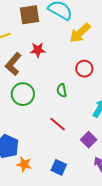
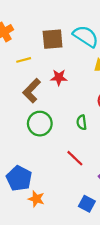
blue square: (59, 167) -> (87, 204), moved

